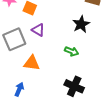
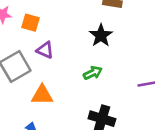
green arrow: (72, 51) -> (93, 73), turned -40

